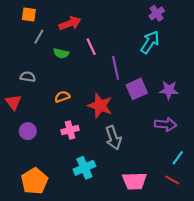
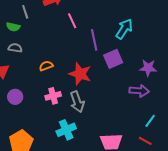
gray line: (39, 37) -> (25, 12), turned -48
cyan arrow: (150, 42) -> (124, 29), moved
green semicircle: (61, 53) -> (13, 27), moved
purple star: (169, 90) -> (148, 68), moved
gray arrow: (113, 138) -> (77, 102), moved

